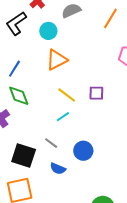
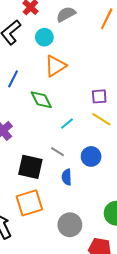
yellow line: (67, 95) -> (101, 119), moved
green diamond: (19, 96) -> (41, 100), moved
blue semicircle: (58, 169) -> (67, 177), turned 70

